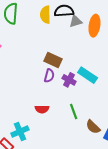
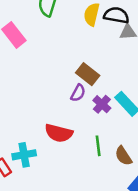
red semicircle: (42, 109) -> (59, 133), size x1.5
brown semicircle: (93, 127) -> (123, 156), moved

